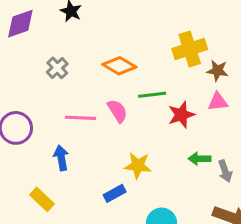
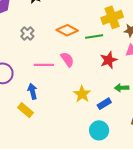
green line: (152, 95) -> (94, 36), moved
yellow star: (138, 166) -> (82, 94), turned 30
blue rectangle: (115, 193) -> (104, 104), moved
yellow rectangle: (42, 199) -> (25, 110), moved

